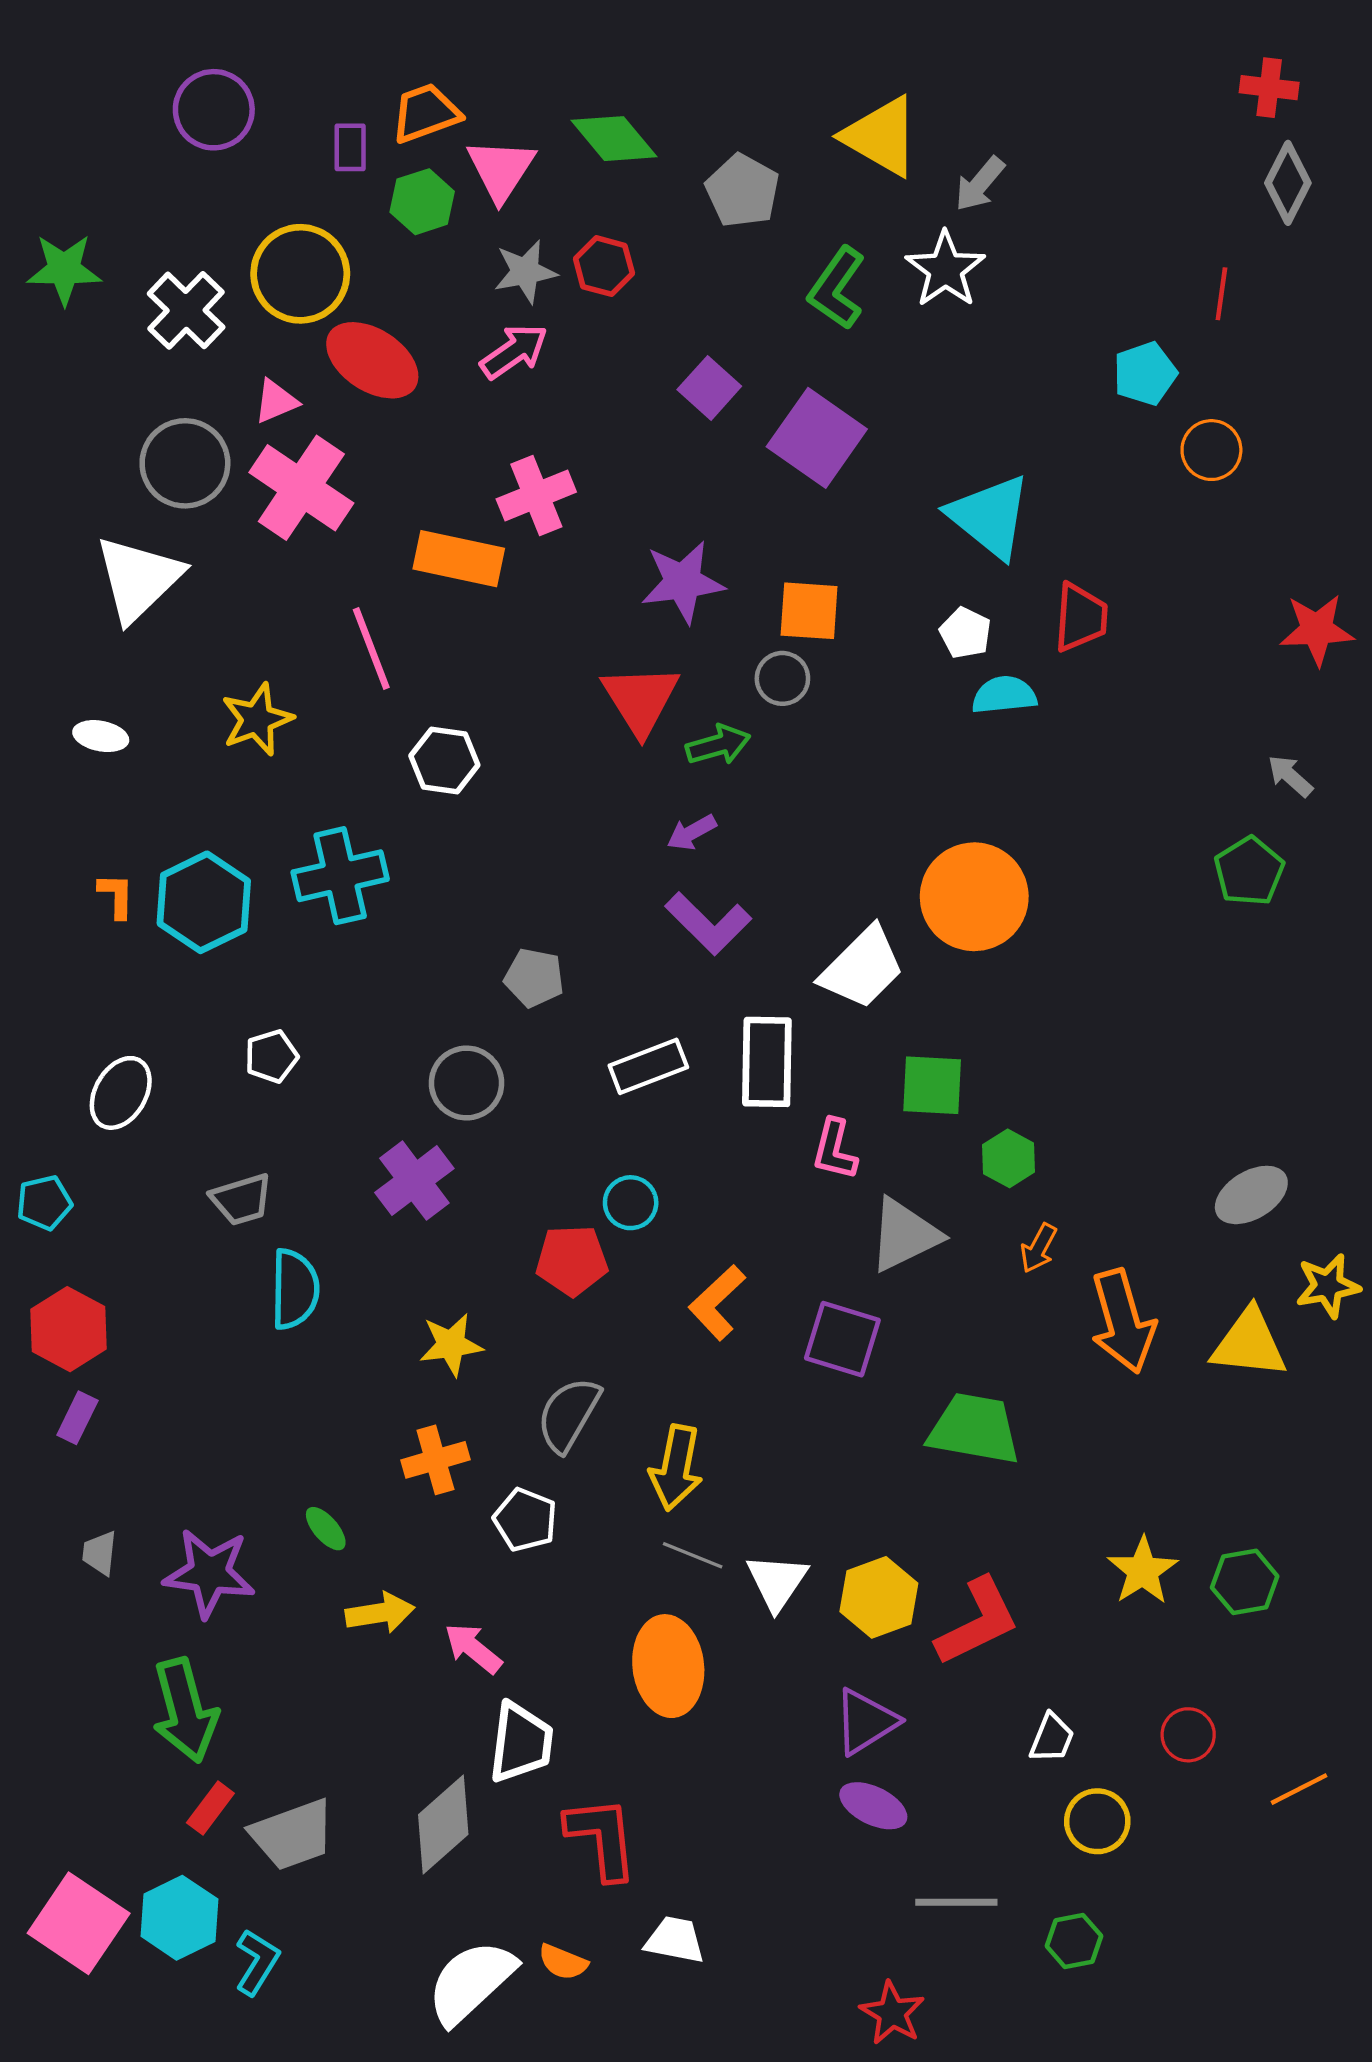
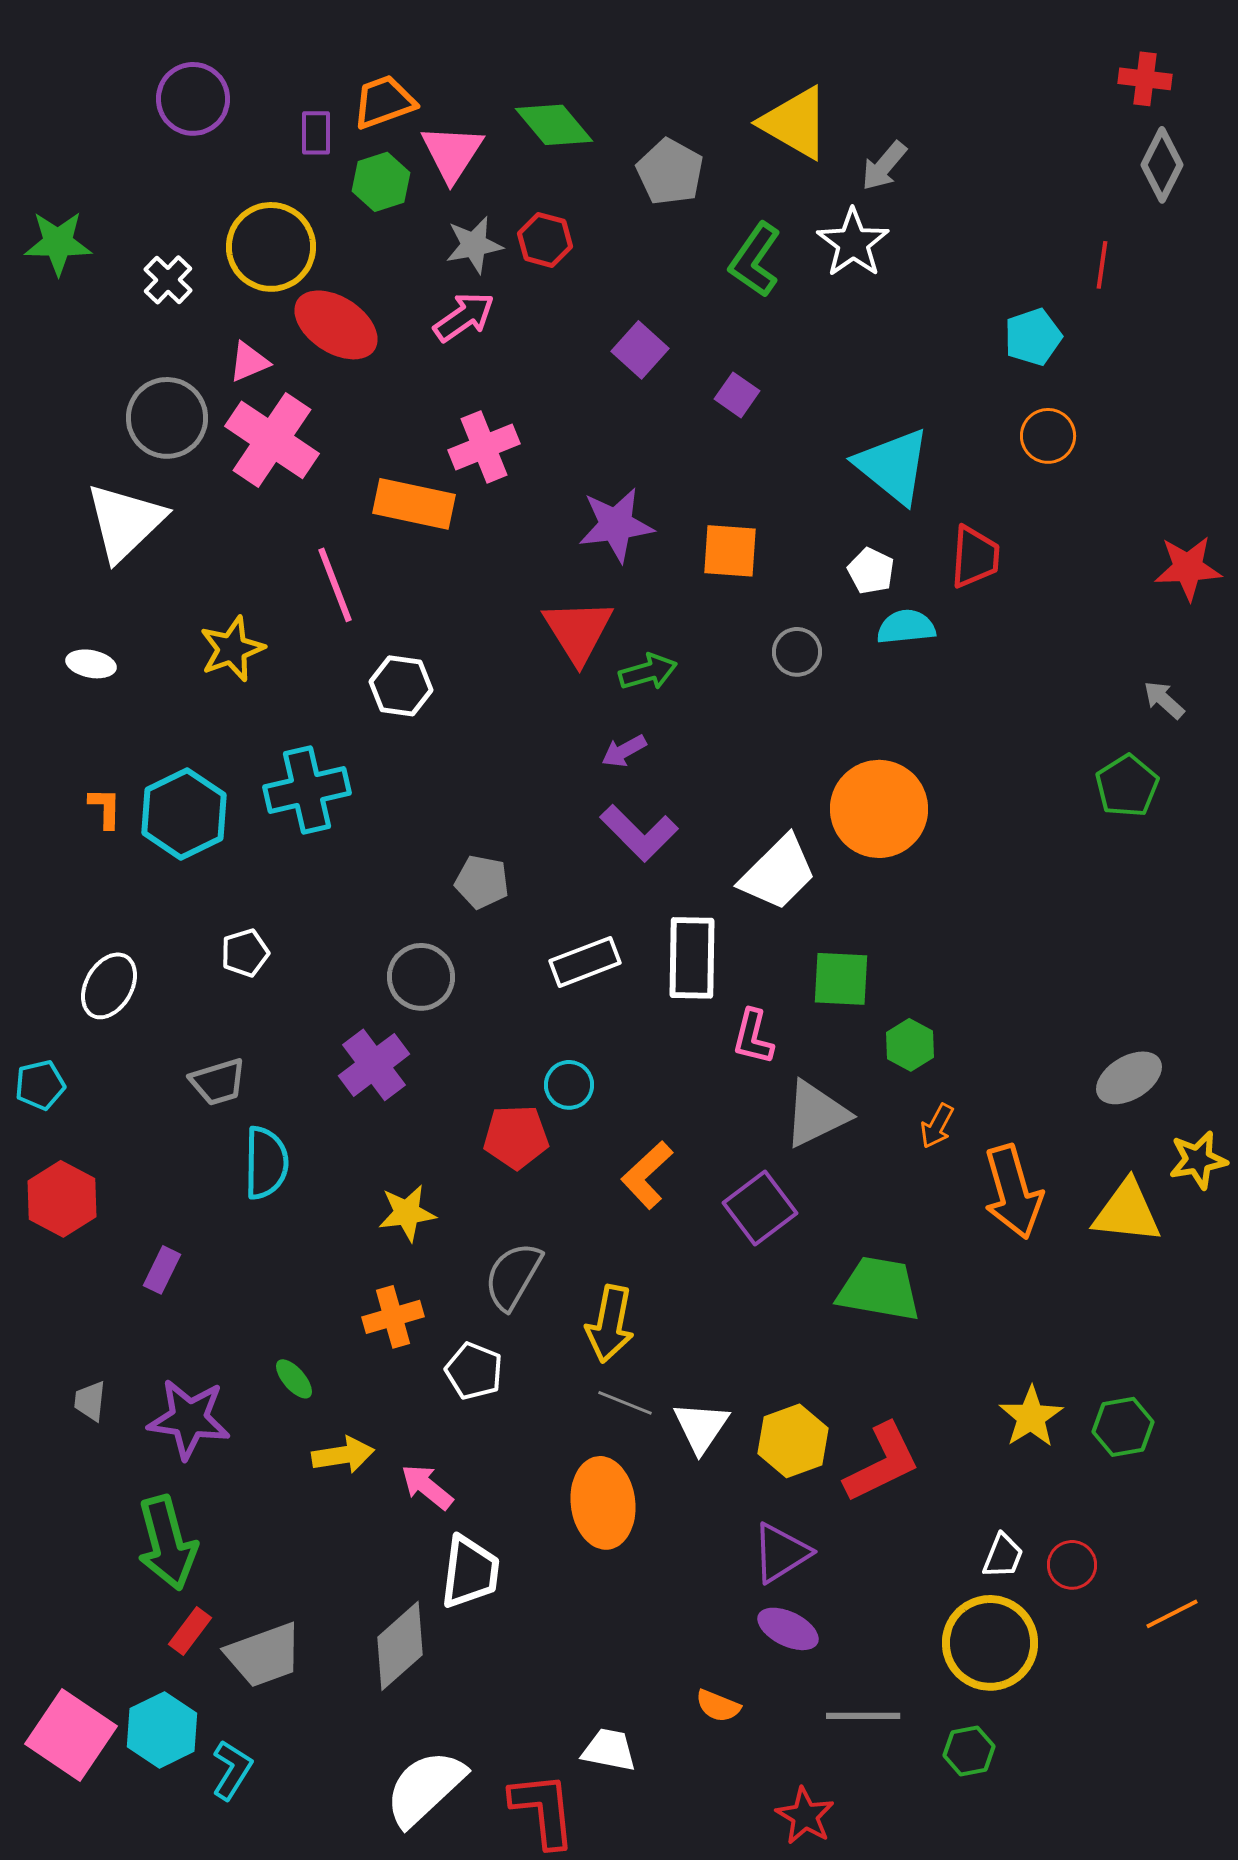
white cross: (186, 310) -> (168, 280), size x0.7
purple square: (817, 438) -> (737, 395), size x0.5
orange circle: (1211, 450) -> (1048, 436), moved
gray circle: (782, 678) -> (797, 652), moved
purple square: (842, 1339) -> (760, 1208), turned 36
purple rectangle: (77, 1418) -> (162, 1270), moved
white trapezoid: (1052, 1738) -> (1003, 1556), moved
yellow circle: (1097, 1821) -> (990, 1643), size x1.6
red L-shape: (602, 1838) -> (543, 1810), moved
orange semicircle: (563, 1962) -> (718, 1706), moved

